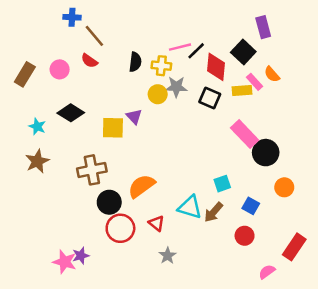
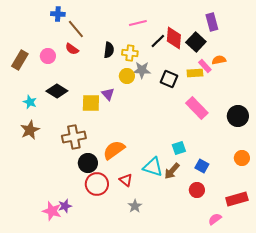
pink line: (180, 47) -> (138, 23), moved
red diamond: (216, 67) -> (174, 38), moved
orange semicircle: (272, 74) -> (219, 60), turned 120
black circle: (266, 153) -> (238, 116), moved
orange circle: (284, 187) -> (242, 158), moved
red rectangle: (294, 247) -> (237, 199), turned 40

